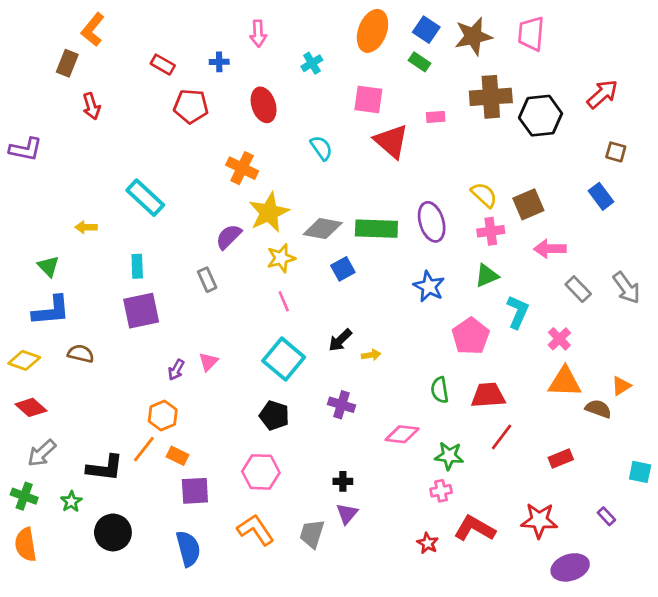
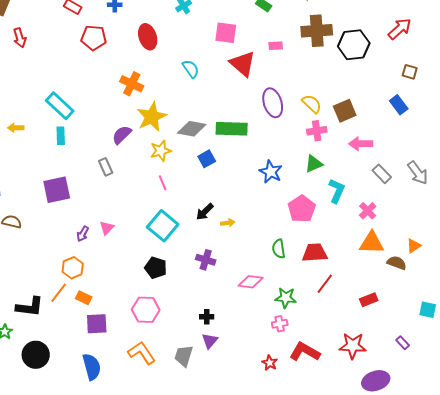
purple ellipse: (432, 222) -> (273, 103), moved
cyan rectangle: (137, 266) -> (61, 136), moved

